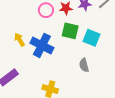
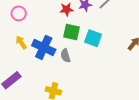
pink circle: (46, 10) -> (19, 13), moved
gray semicircle: (84, 65) -> (65, 56), moved

